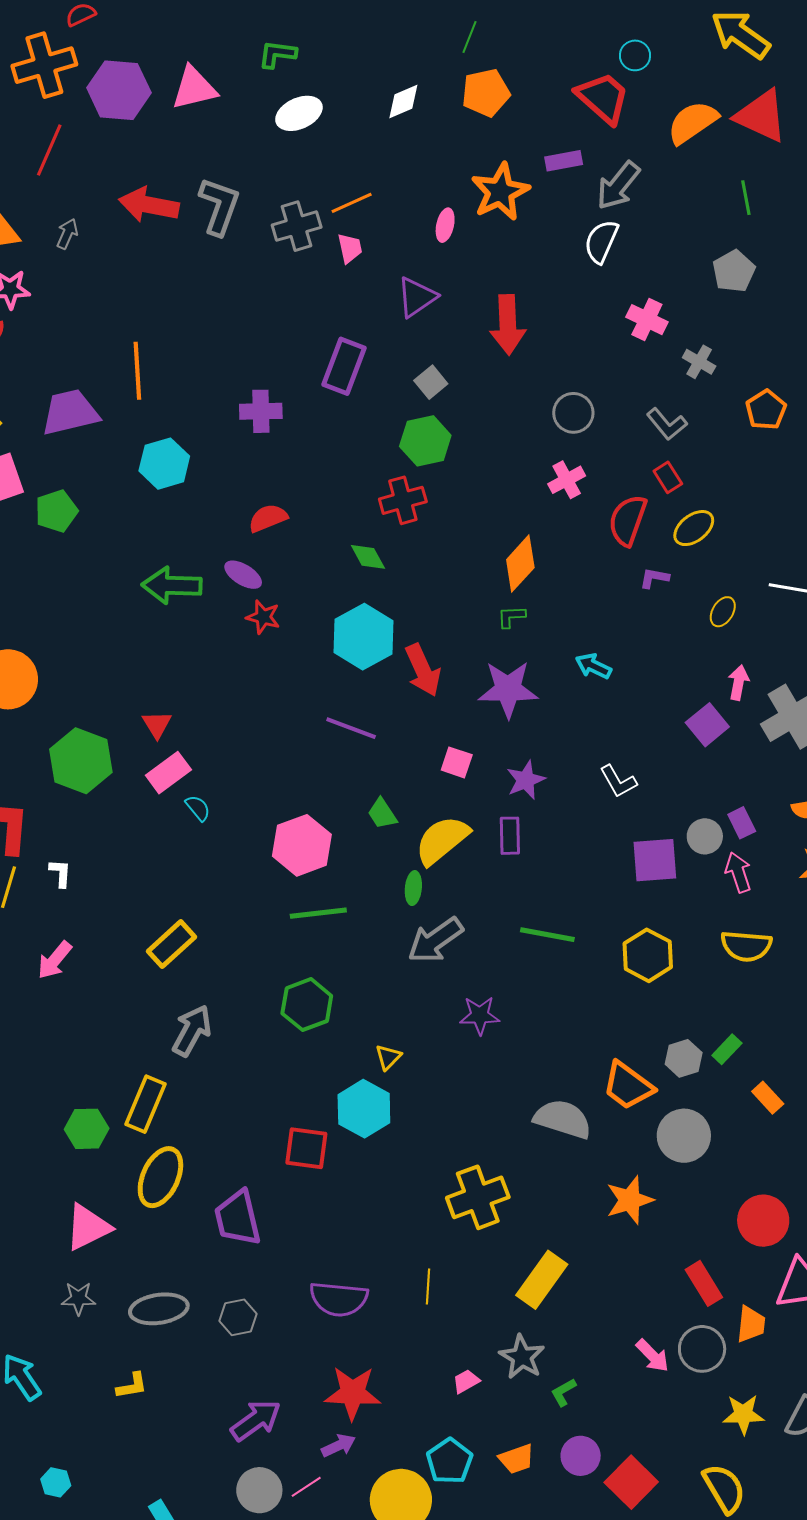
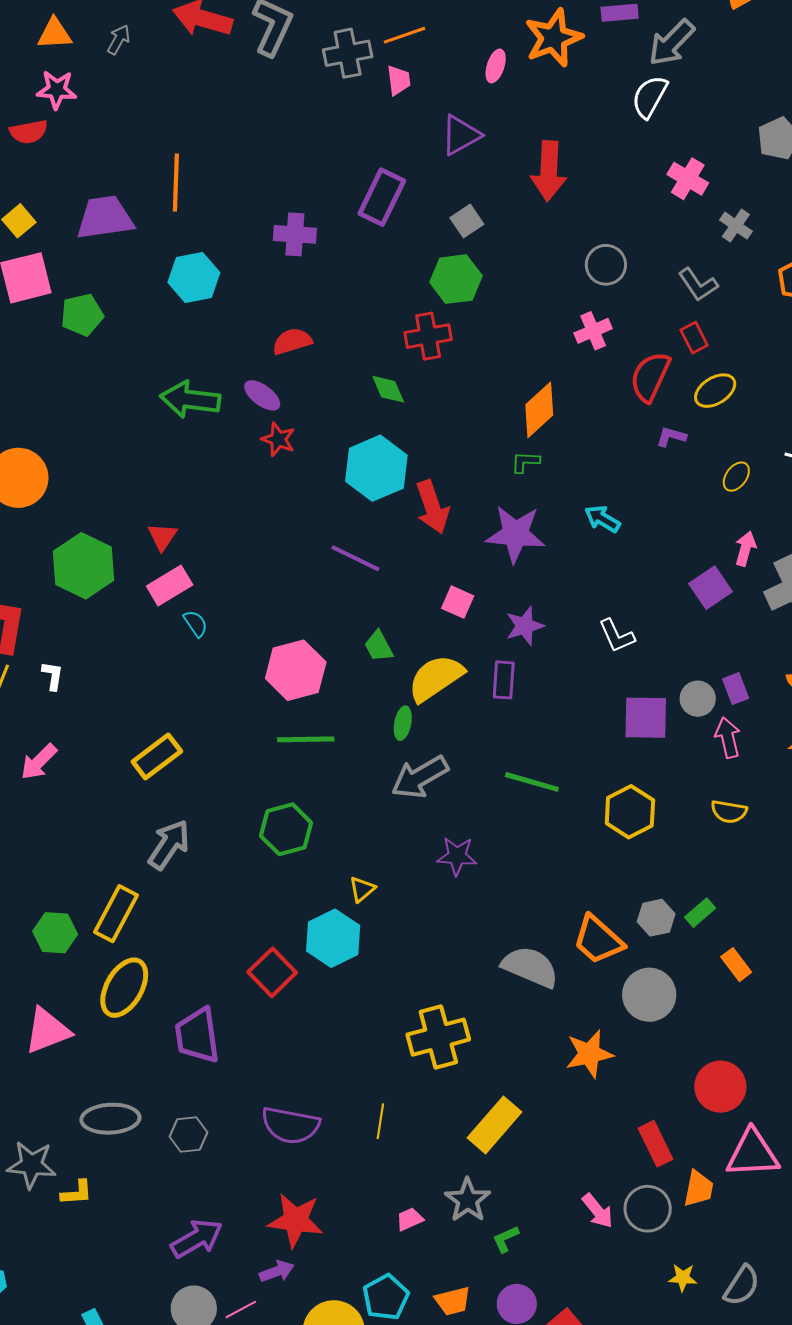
yellow semicircle: (746, 946) -> (729, 812), size x0.7
red square: (306, 1148) -> (272, 972), turned 33
gray star: (78, 1298) -> (32, 1165), moved, size x1.4
yellow star: (743, 1414) -> (683, 1278), size x0.7

